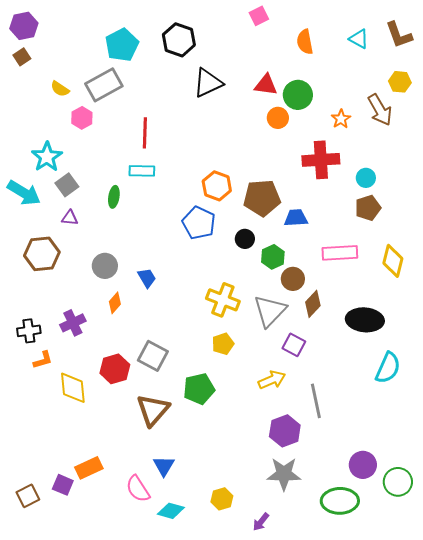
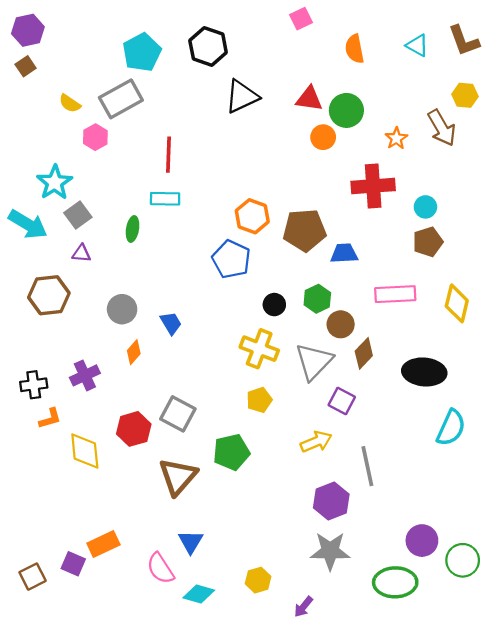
black circle: (245, 239) -> (274, 305), moved

